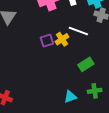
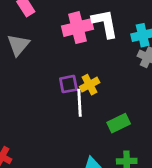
white line: (78, 31) -> (80, 103), moved, turned 60

